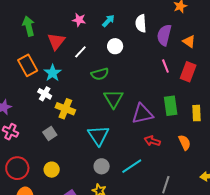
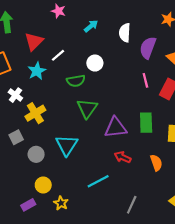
pink star: (79, 20) -> (58, 11), moved
white circle: (115, 46) -> (95, 63), moved
cyan star: (53, 73) -> (37, 71), moved
yellow cross: (65, 109) -> (35, 113), turned 30
gray circle: (102, 166) -> (36, 154), moved
yellow circle: (52, 170) -> (43, 185), moved

